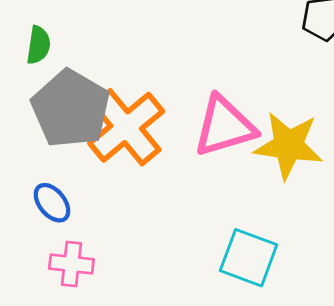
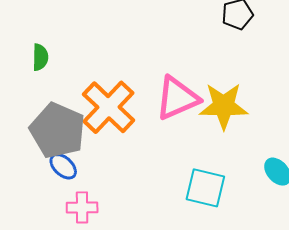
gray pentagon: (71, 109) -> (58, 131), moved

